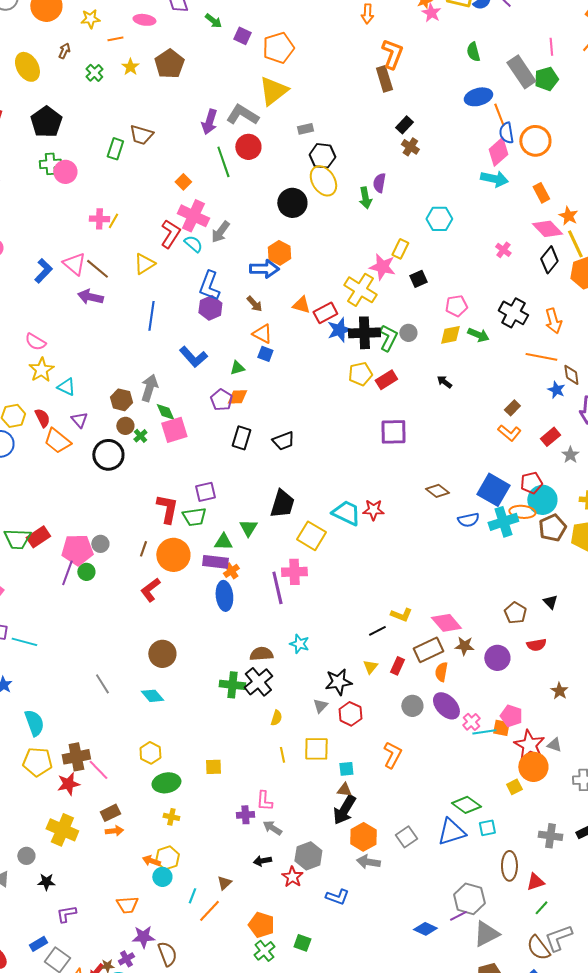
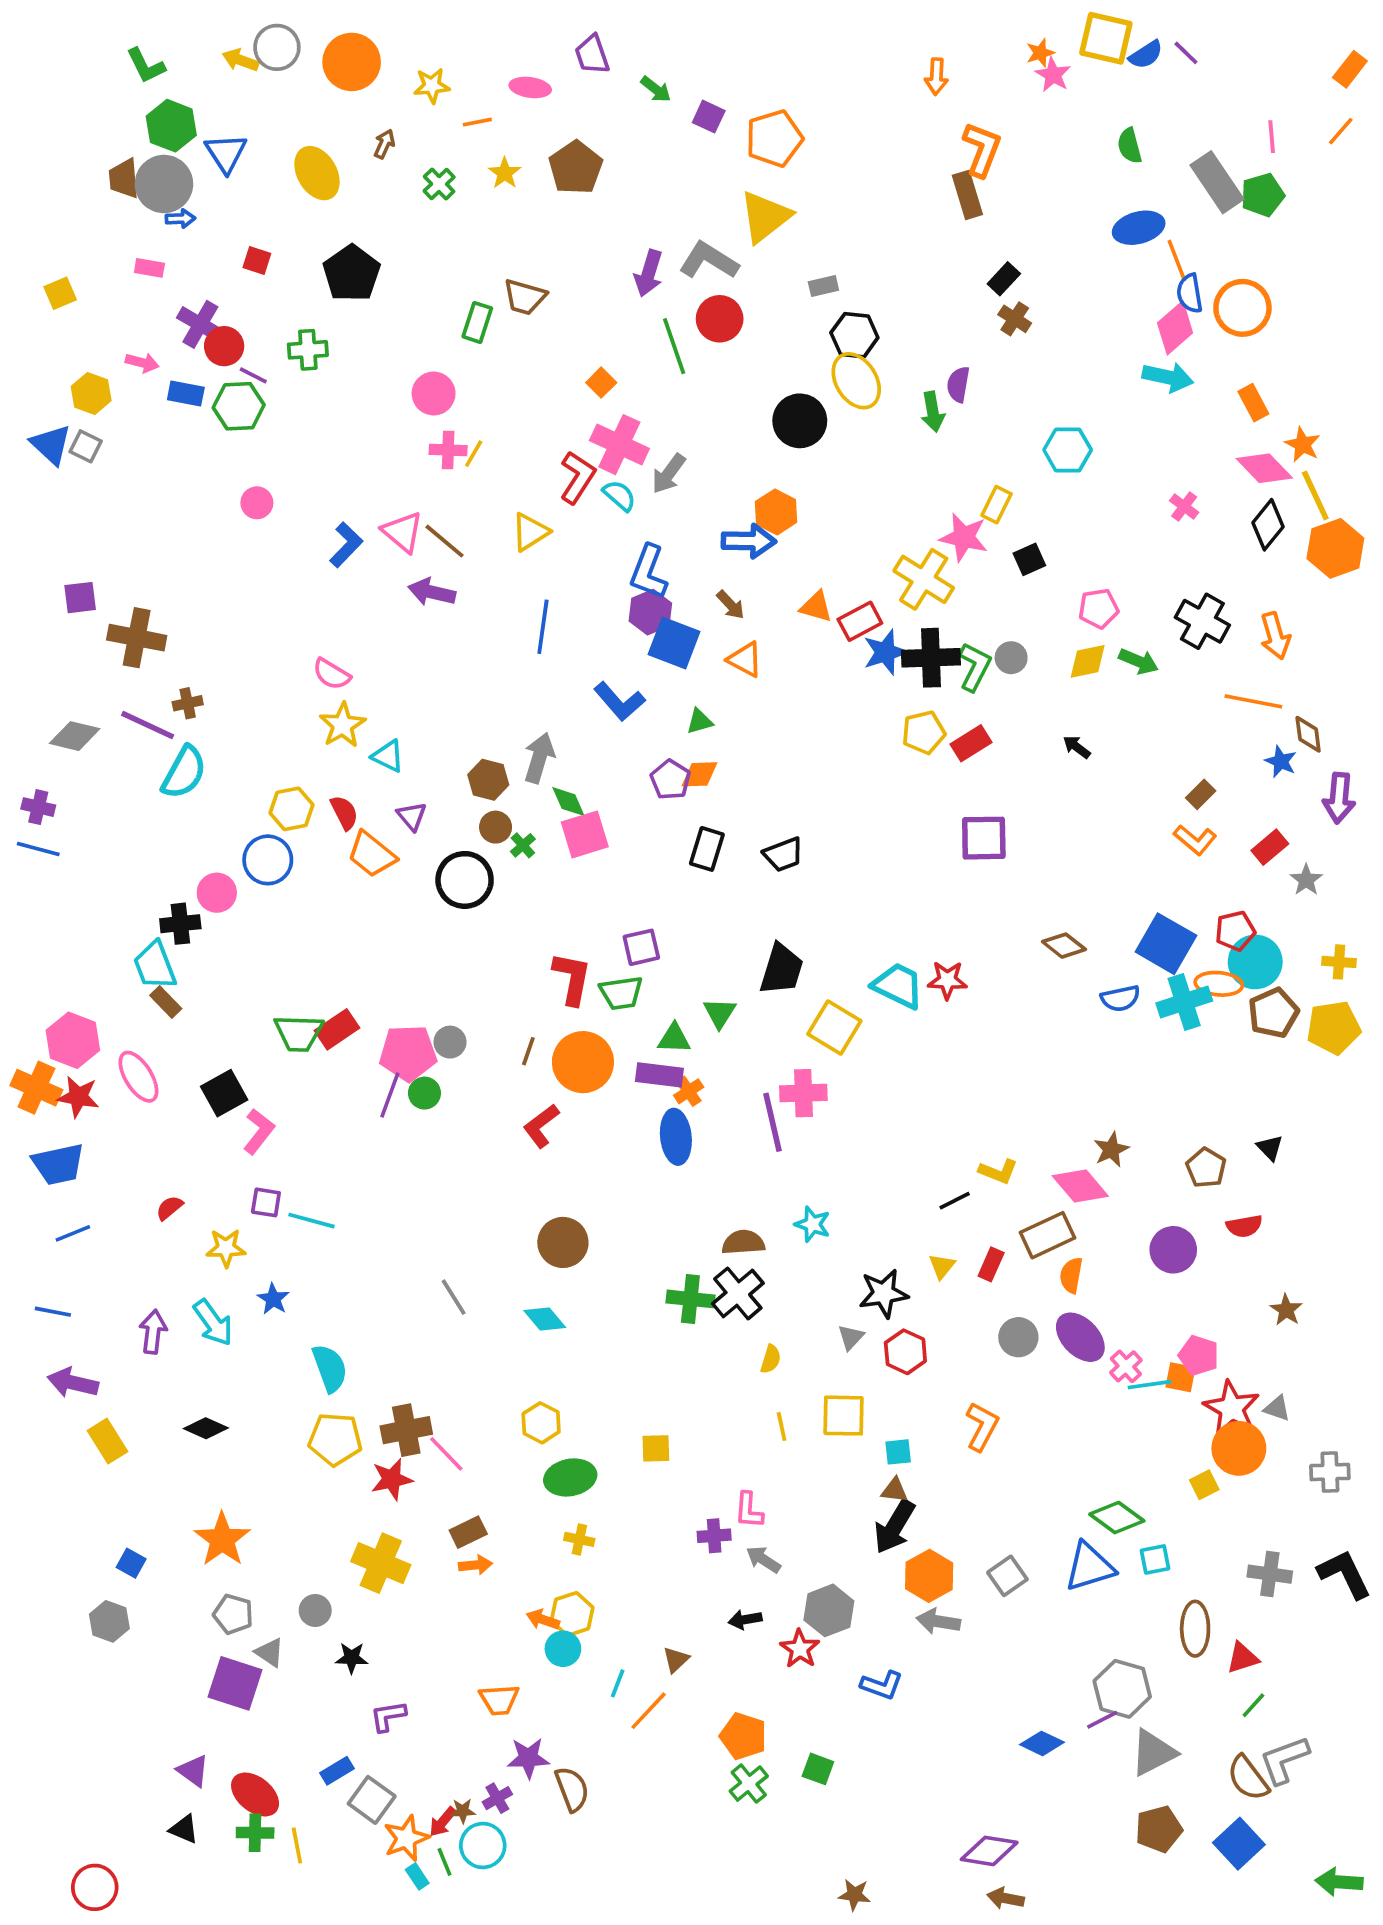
green cross: (50, 164) -> (308, 350), moved
pink circle: (65, 172) -> (434, 394), moved
blue square: (265, 354) -> (674, 643), moved, size x1.8
brown star: (464, 646) -> (1111, 1150), moved, turned -30

